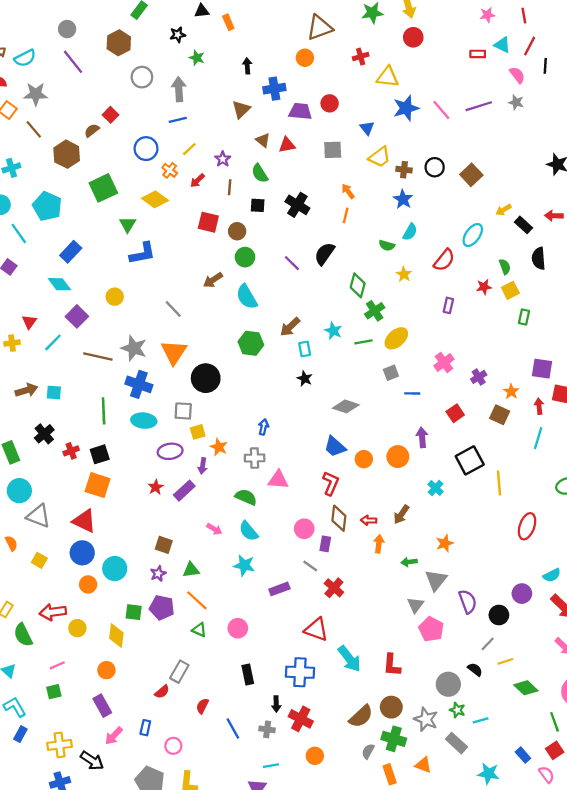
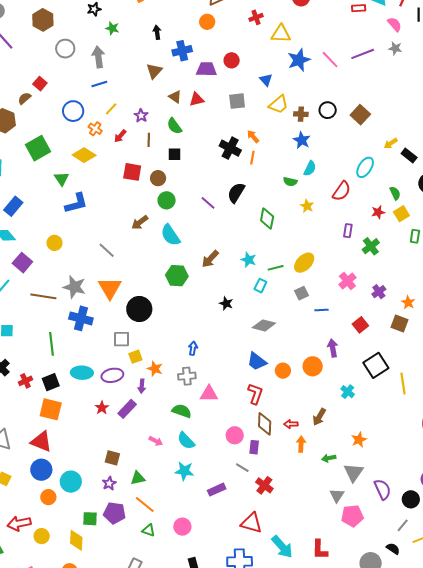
black cross: (297, 205) -> (230, 148), moved
green cross: (375, 311) -> (371, 246), moved
cyan rectangle: (305, 349) -> (260, 286), moved, turned 40
cyan ellipse: (144, 421) -> (82, 373), moved
pink pentagon: (431, 629) -> (352, 516), turned -30

